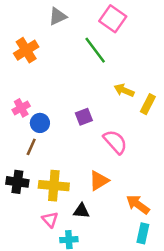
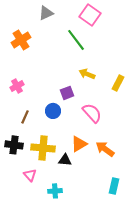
yellow arrow: (124, 90) -> (87, 74), moved
blue circle: (40, 123) -> (53, 111), moved
orange arrow: (138, 205) -> (105, 149), moved
black triangle: (81, 211) -> (65, 160), moved
pink triangle: (50, 220) -> (30, 175), moved

